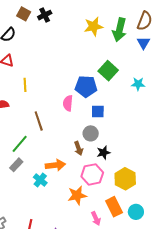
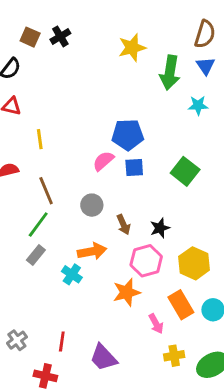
green arrow: (120, 30) -> (170, 73), moved
green square: (108, 71) -> (185, 171), moved
cyan star: (138, 84) -> (198, 105), moved
pink semicircle: (68, 103) -> (103, 161), turned 49
blue square: (98, 112) -> (134, 168), moved
brown line: (39, 121) -> (46, 191), moved
gray circle: (91, 133) -> (92, 205), moved

